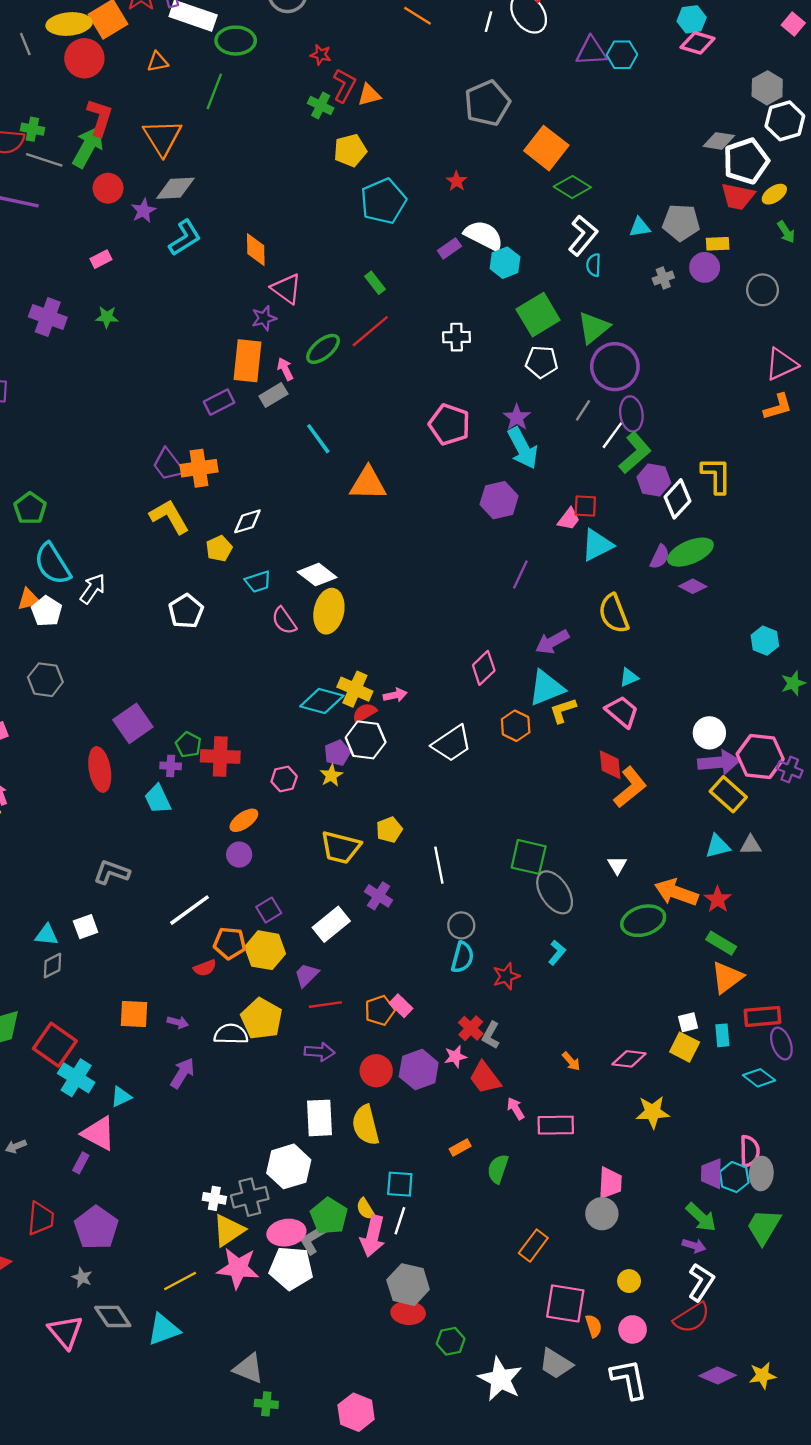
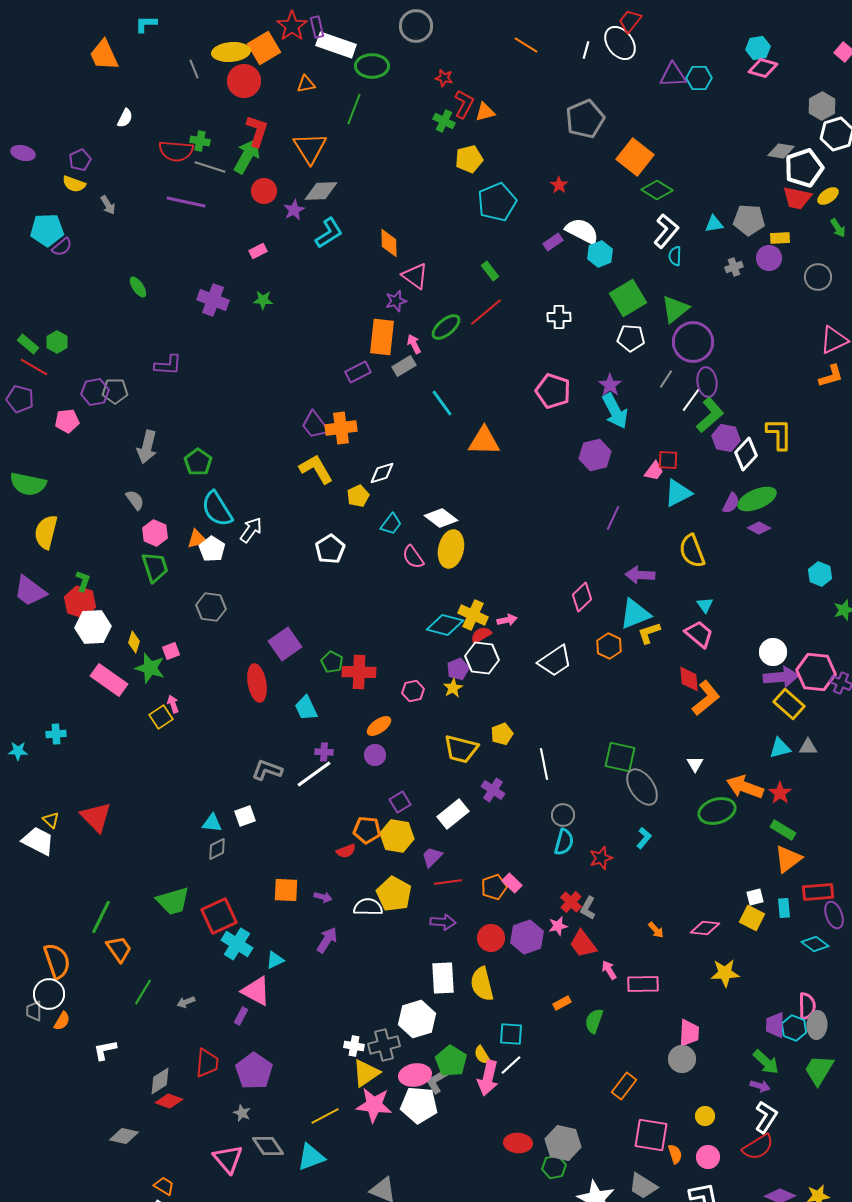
cyan trapezoid: (258, 582) -> (391, 524), turned -35
purple arrow: (552, 642) -> (640, 575), turned 32
cyan triangle: (629, 677) -> (705, 605), turned -42
purple cross: (171, 766) -> (324, 752), moved
white line: (190, 910) -> (314, 774), moved
red square: (55, 1045) -> (219, 916), turned 30
white line: (400, 1221) -> (511, 1065), turned 30
gray hexagon: (408, 1285) -> (563, 1143), moved

